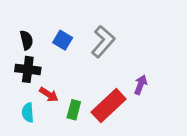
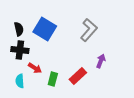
blue square: (63, 40) -> (45, 29), size x1.6
gray L-shape: (103, 42) -> (89, 30), moved
red rectangle: (109, 106) -> (78, 76), size x0.7

